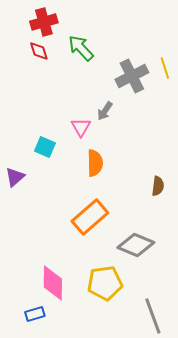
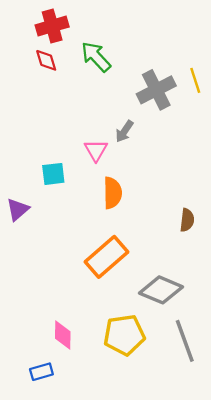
cyan square: (45, 147) -> (53, 174), turned -30
pink diamond: (53, 283) -> (63, 335), size x0.7
gray line: (153, 316) -> (185, 341), moved

